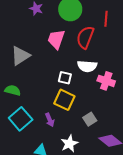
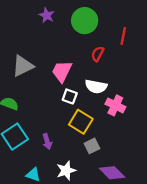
red semicircle: (85, 37) -> (98, 54), size x0.6
pink trapezoid: (56, 39) -> (62, 71), moved
yellow square: (64, 100) -> (81, 122), moved

